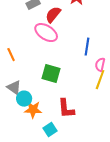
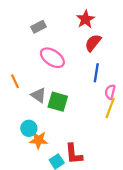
red semicircle: (53, 15) -> (93, 43), moved
gray triangle: (14, 88) -> (38, 95), moved
red L-shape: (66, 109) -> (74, 154), moved

